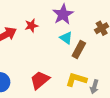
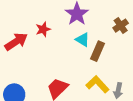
yellow L-shape: (76, 79) -> (97, 84), turned 35

